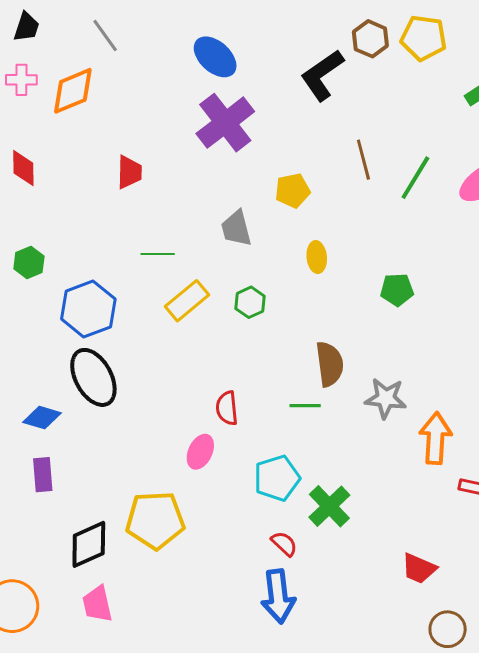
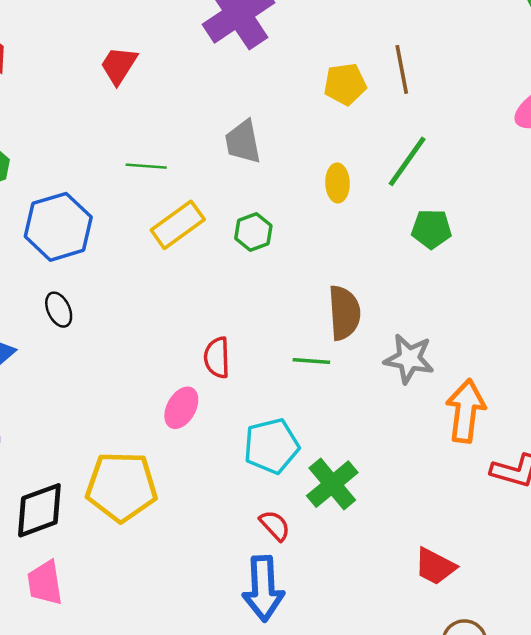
red trapezoid: (129, 172) -> (119, 65), turned -153
green line: (415, 178) -> (407, 161), moved
yellow pentagon: (293, 191) -> (345, 84), moved
black ellipse: (93, 377) -> (59, 310), size x0.5

